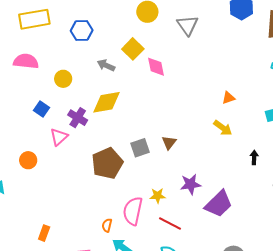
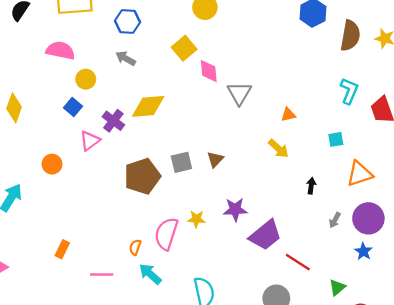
gray triangle: (188, 25) -> (239, 93), moved
gray arrow: (106, 65) -> (126, 58), moved
yellow circle: (63, 79) -> (86, 79), moved
red line: (170, 223) -> (298, 262), moved

